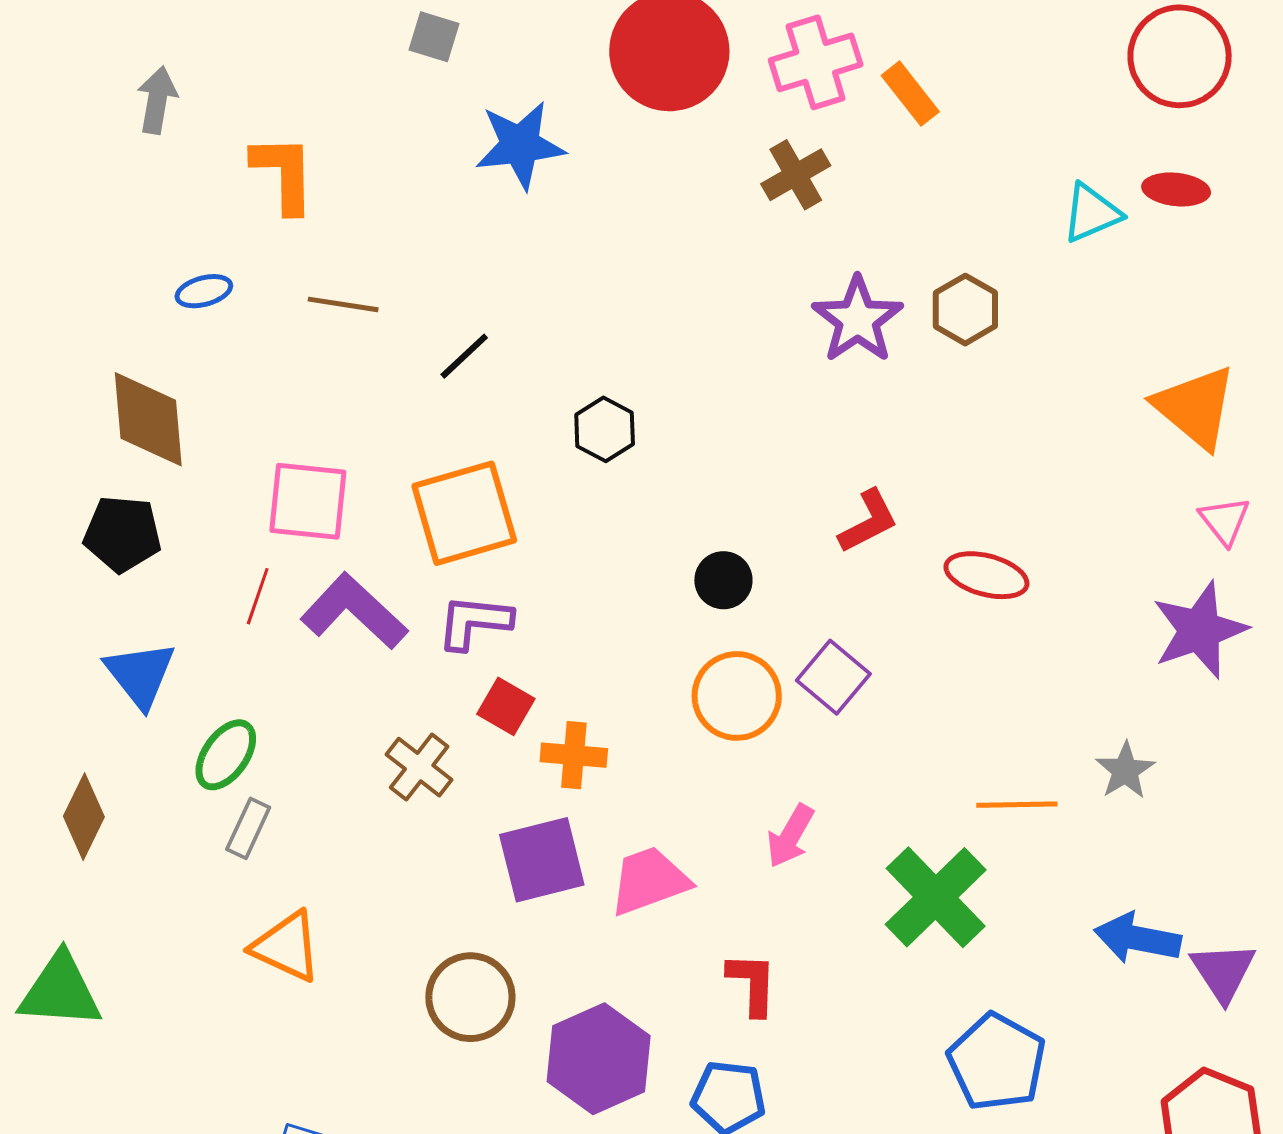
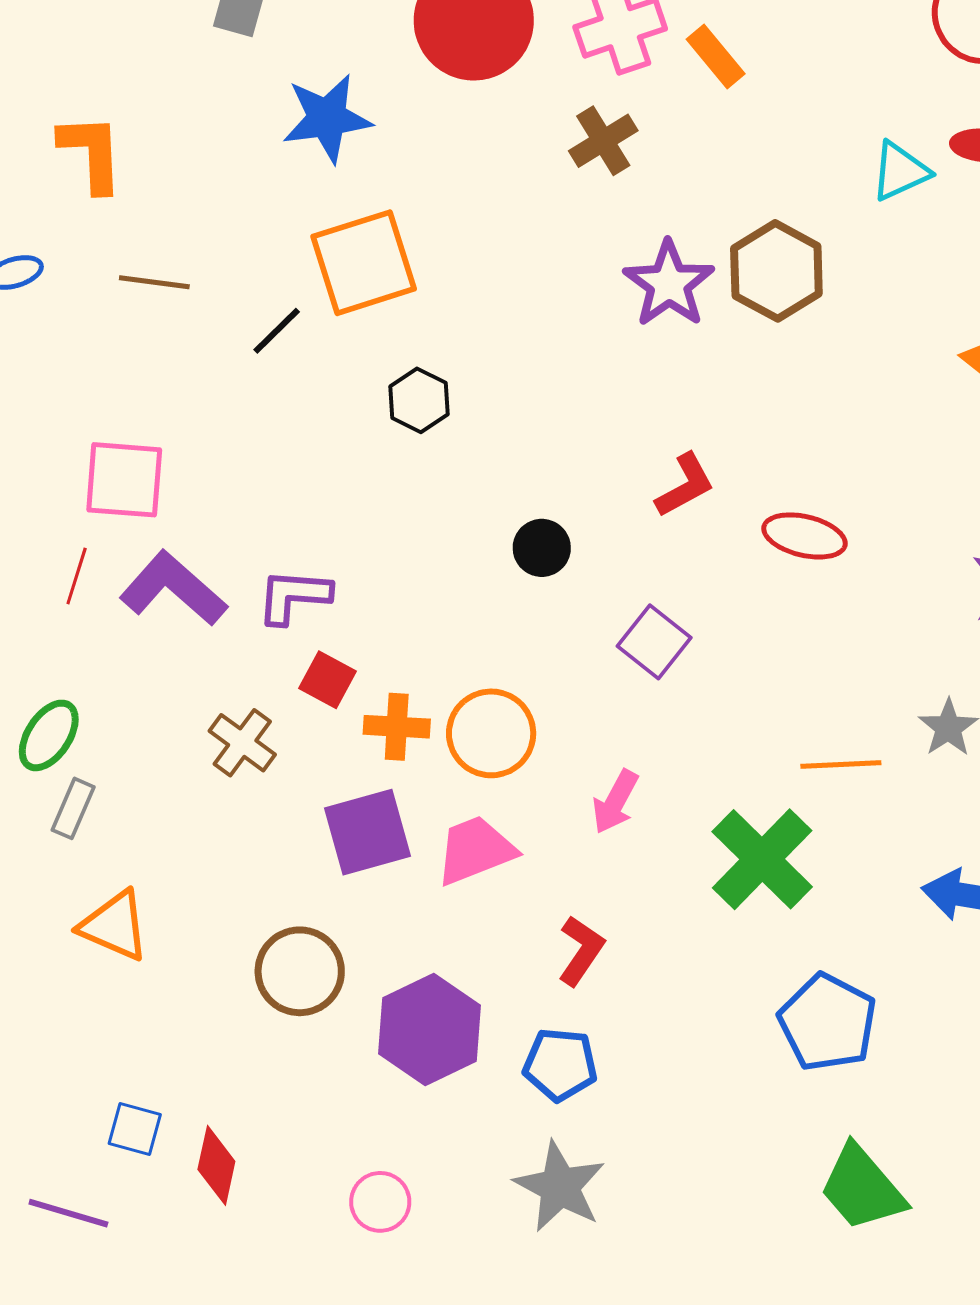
brown hexagon: (965, 310) -> (776, 271), size x1.4
orange square: (464, 513) -> (364, 263), moved
orange circle: (737, 696) -> (491, 733), moved
red L-shape: (752, 984) -> (581, 951), turned 34

